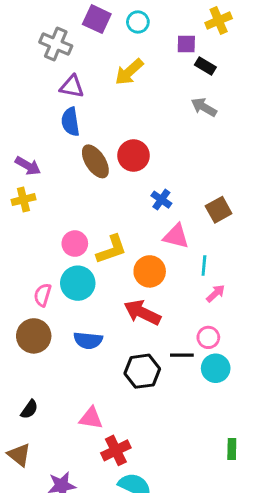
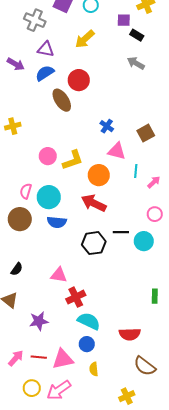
blue semicircle: (70, 122) -> (45, 73), turned 66
red circle: (133, 156) -> (79, 80), moved
purple arrow: (28, 166) -> (16, 64), moved
cyan circle: (78, 283) -> (49, 197), moved
pink arrow: (216, 293) -> (154, 182), moved
pink circle: (208, 337) -> (155, 214), moved

